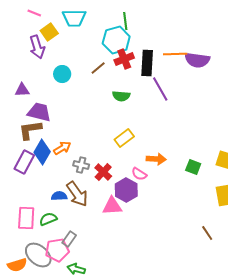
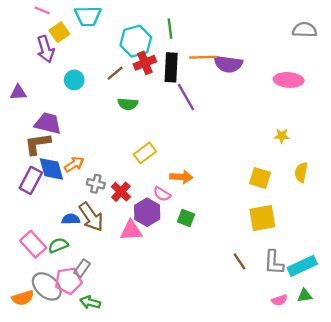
green line: (125, 21) -> (170, 29), moved
purple triangle: (22, 90) -> (18, 93), moved
green semicircle: (121, 96) -> (128, 104), moved
blue diamond: (42, 152) -> (51, 169), turned -45
green square: (193, 167) -> (186, 218), moved
pink rectangle: (26, 218) -> (33, 244), turned -45

